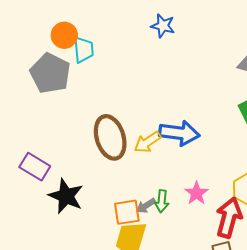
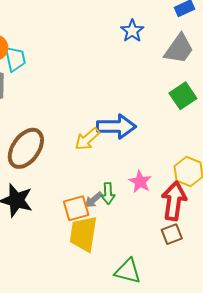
blue star: (163, 26) -> (132, 31), moved, turned 30
brown ellipse: (110, 137) -> (26, 148), moved, turned 60

